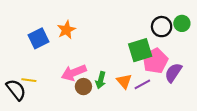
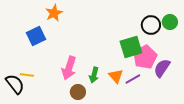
orange star: (66, 30) -> (54, 13), moved
pink arrow: (74, 73) -> (69, 68), turned -50
brown circle: (83, 87) -> (78, 92), moved

